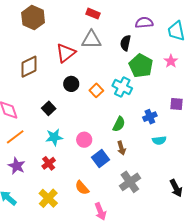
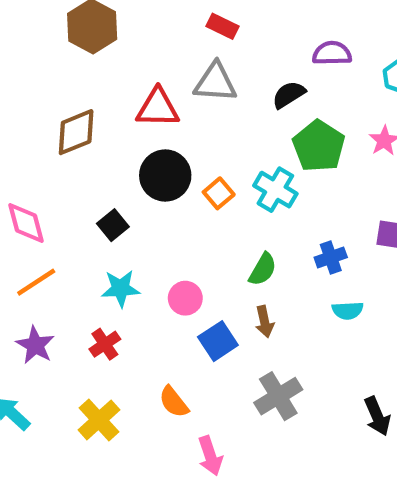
black semicircle: (126, 43) -> (289, 95), turned 42
red triangle: (66, 53) -> (158, 108), turned 35
black circle: (71, 84) -> (165, 175), size x1.5

